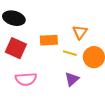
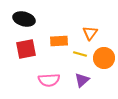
red square: (16, 48) -> (26, 49), turned -35
pink semicircle: (26, 79) -> (49, 80), moved

